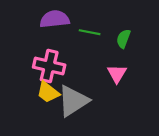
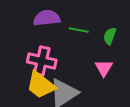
yellow trapezoid: (48, 92) -> (41, 85), size x1.4

